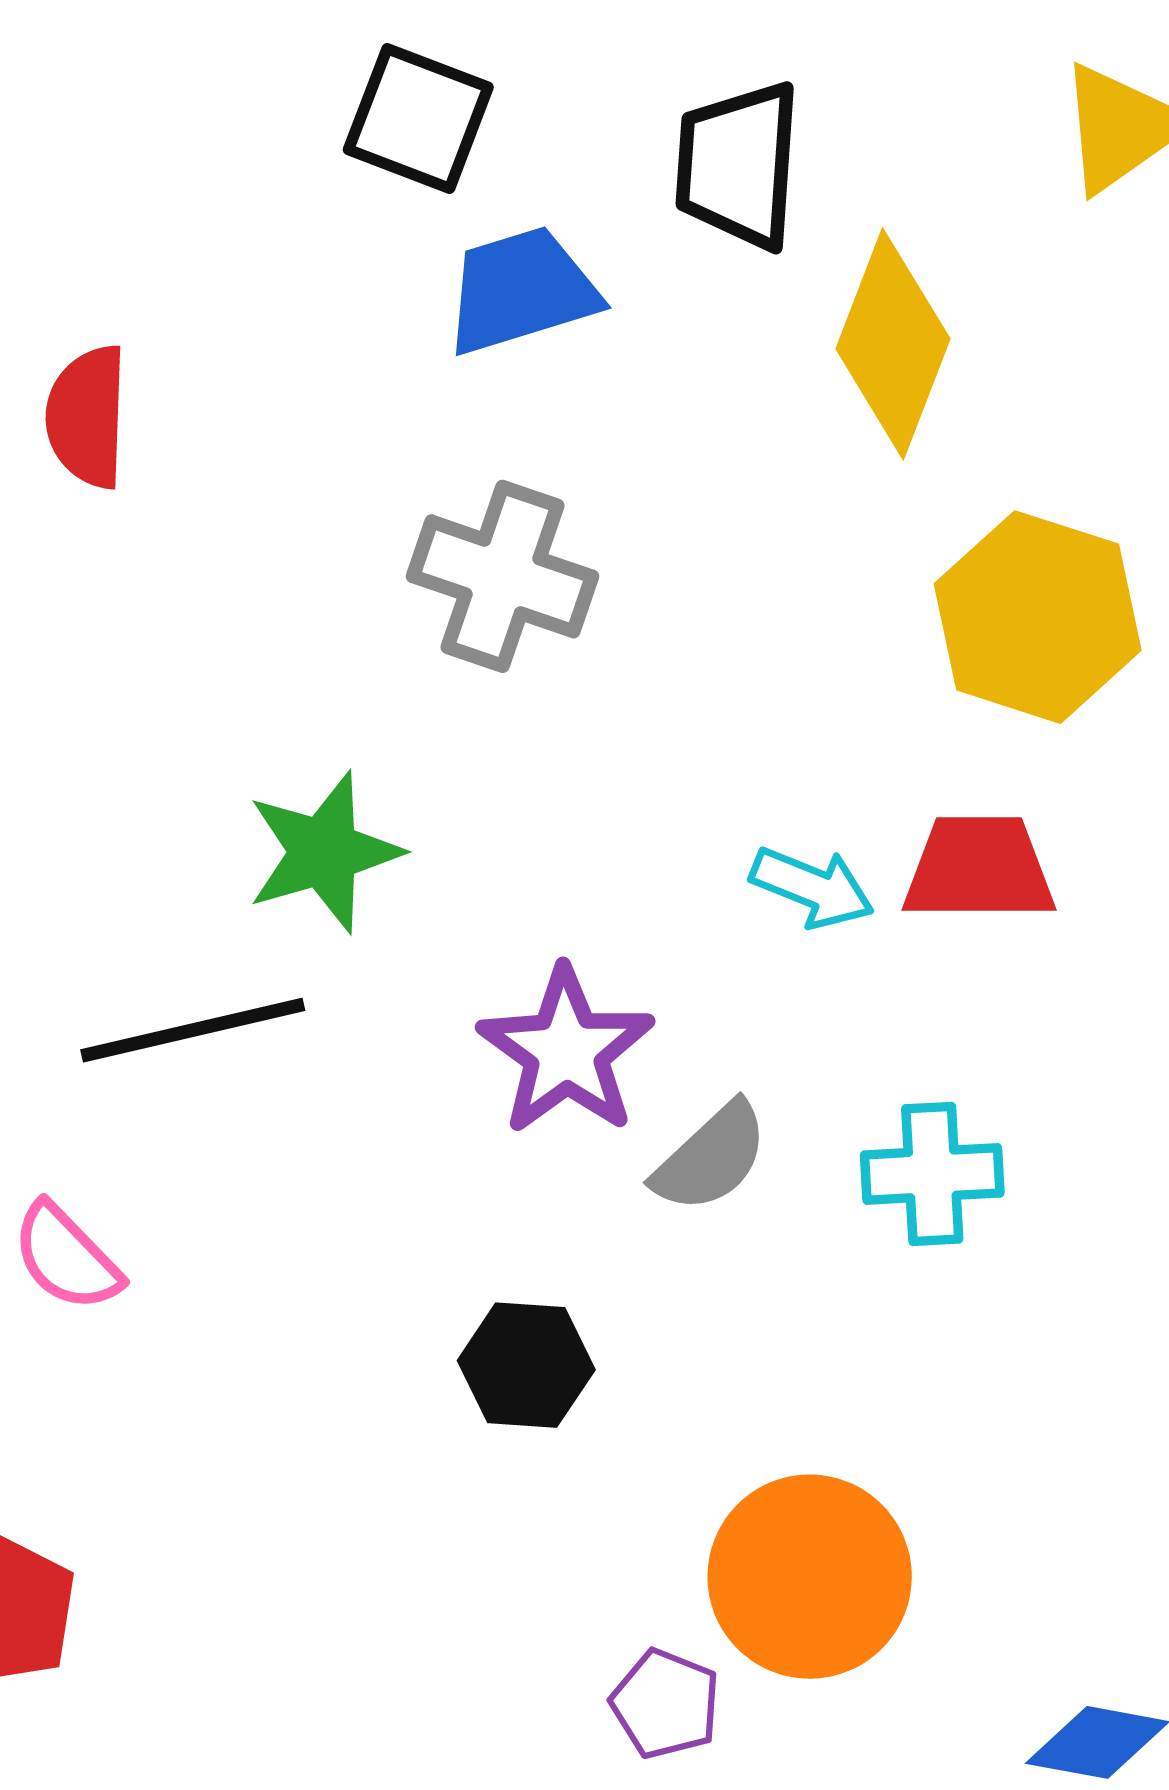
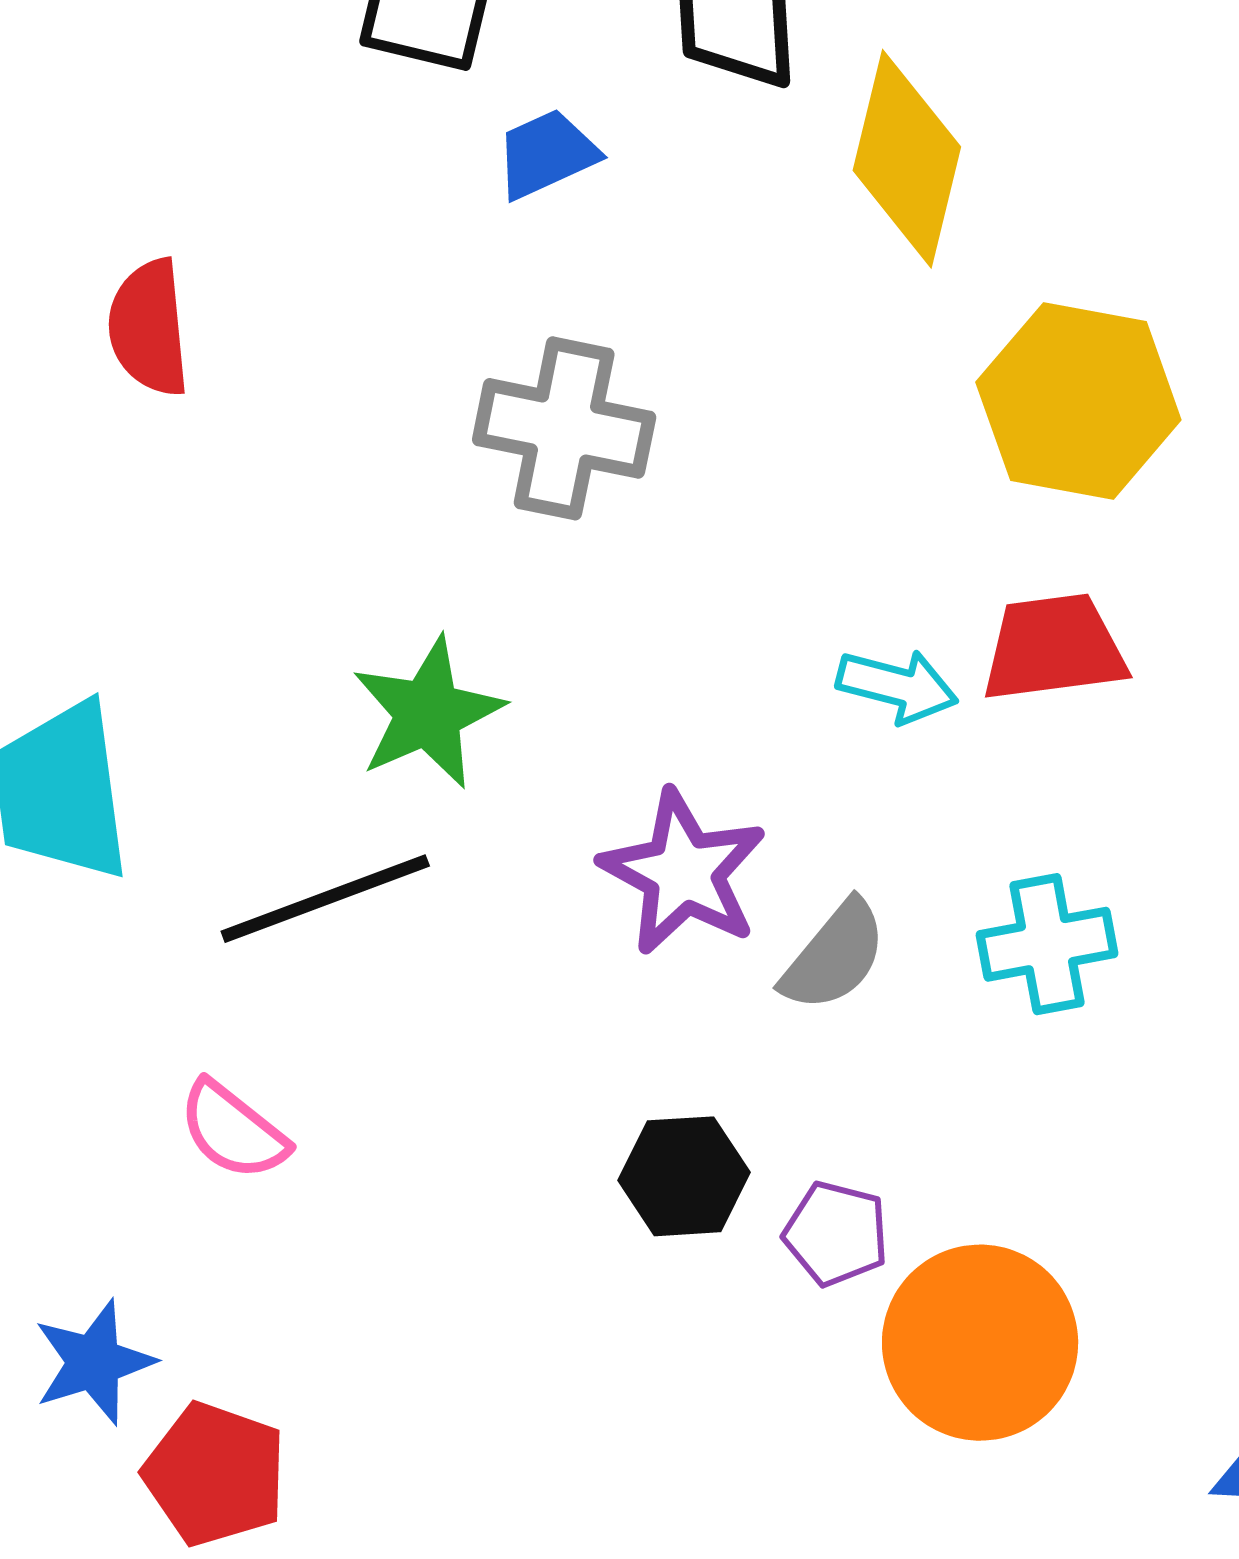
blue trapezoid: (521, 291) -> (546, 154), size x0.7
purple pentagon: (665, 1704) -> (836, 1234), moved

